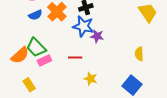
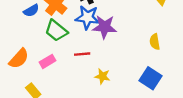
purple star: (97, 36) -> (104, 27), size x1.5
green trapezoid: (36, 47) -> (56, 31), moved

